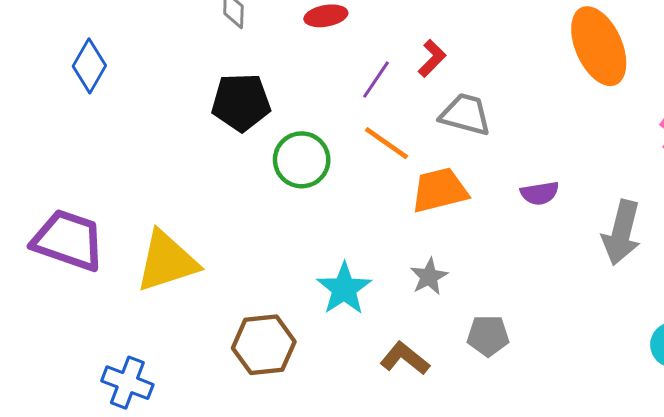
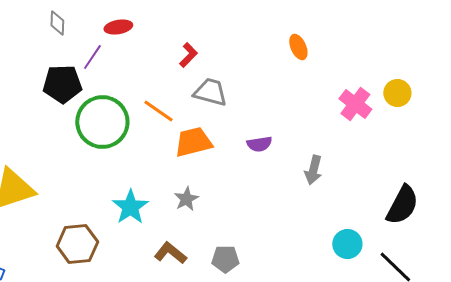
orange ellipse: (599, 46) -> (298, 47), size x0.5
purple line: (376, 80) -> (92, 57), moved
green circle: (302, 160) -> (102, 122), size x1.4
gray arrow: (621, 233) -> (313, 170), size x0.7
gray pentagon: (488, 336) -> (225, 259), moved

